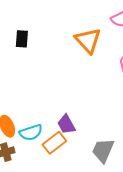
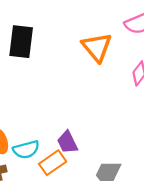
black rectangle: (22, 39) -> (21, 42), size x1.6

